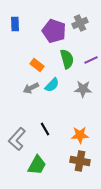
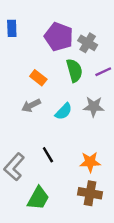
gray cross: (80, 23) -> (88, 43), moved, turned -35
cyan semicircle: (52, 85) -> (64, 111), moved

